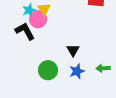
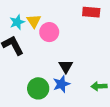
pink circle: (38, 19) -> (49, 32), moved
blue star: (77, 71) -> (61, 84), moved

